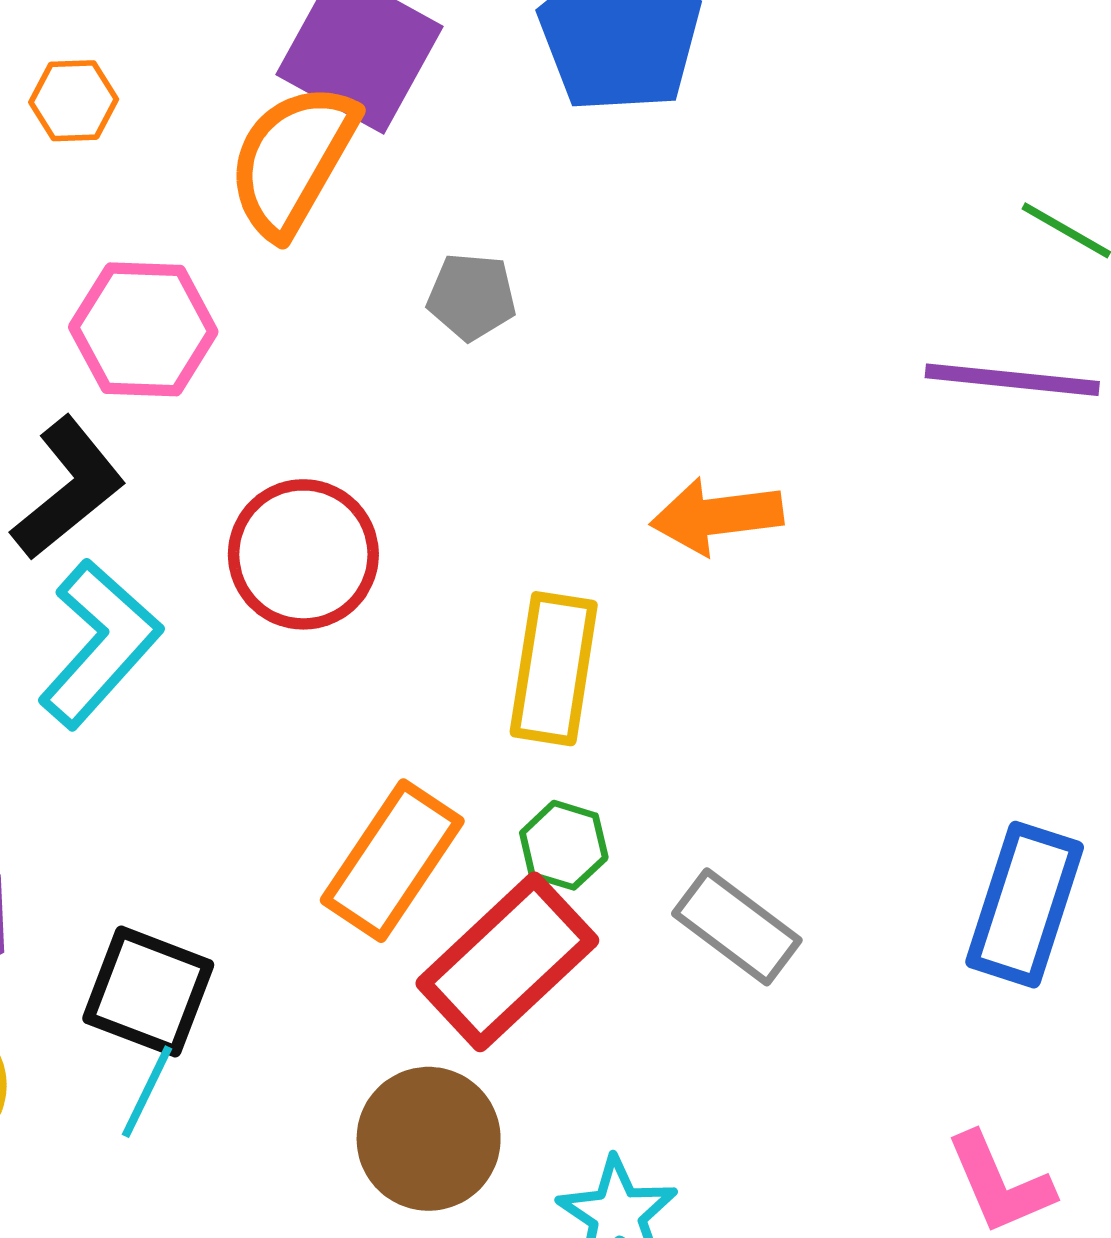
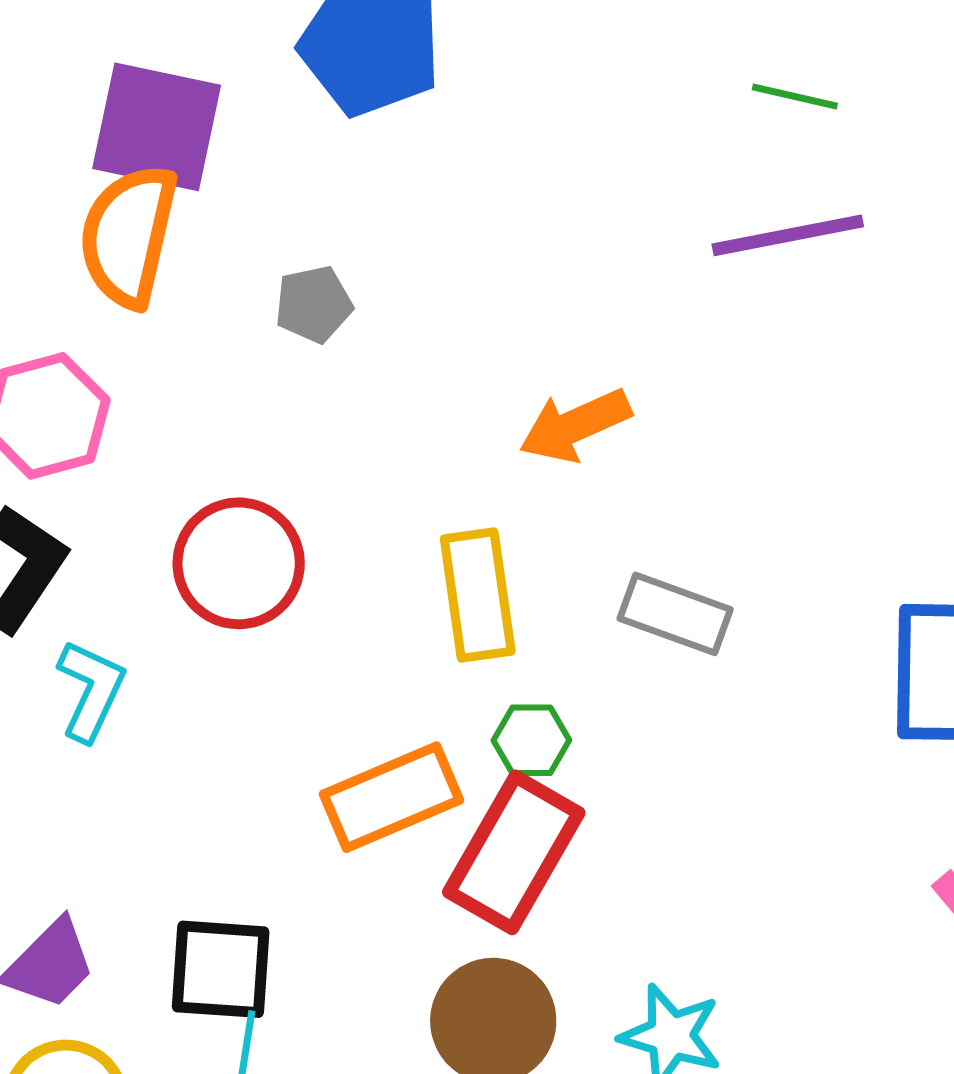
cyan L-shape: (100, 644) -> (91, 690), size x0.7
orange rectangle: (392, 861) -> (392, 797), turned 50
gray rectangle: (737, 927) -> (675, 614), moved

